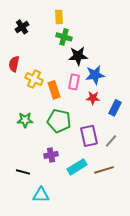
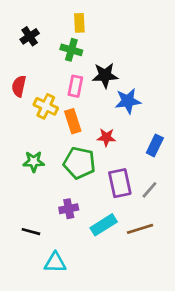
green cross: (64, 37) -> (71, 50), moved
pink rectangle: (74, 82) -> (75, 86), moved
red star: (93, 98) -> (106, 137), moved

